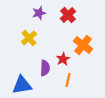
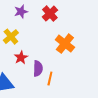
red star: (63, 59) -> (21, 58), moved
purple semicircle: (45, 68) -> (38, 69), moved

